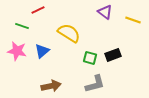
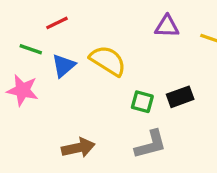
purple triangle: (105, 12) -> (167, 26), turned -35
blue triangle: (42, 51) -> (64, 66), moved

